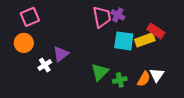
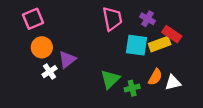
purple cross: (118, 15) -> (147, 19), moved
orange circle: (24, 43) -> (42, 47), moved
white triangle: (157, 75) -> (173, 83), turned 42
orange semicircle: (144, 79) -> (155, 77), moved

